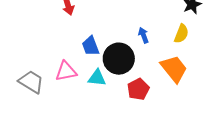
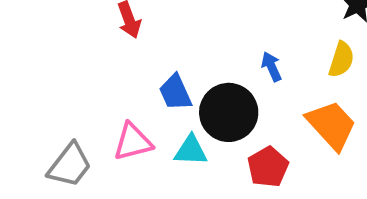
gray trapezoid: (31, 82) -> (70, 165), turned 100

